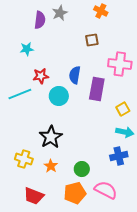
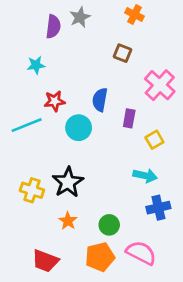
brown square: (92, 40) -> (122, 53), turned 32
pink cross: (120, 64) -> (160, 85), turned 35
purple rectangle: (97, 89) -> (129, 118), size x0.6
yellow square: (123, 109) -> (154, 140), moved
cyan arrow: (125, 132) -> (145, 176), moved
yellow cross: (24, 159) -> (32, 190), moved

